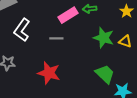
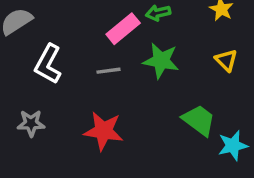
green star: (104, 38) -> (161, 61), moved
yellow triangle: (125, 41) -> (226, 60), turned 32

